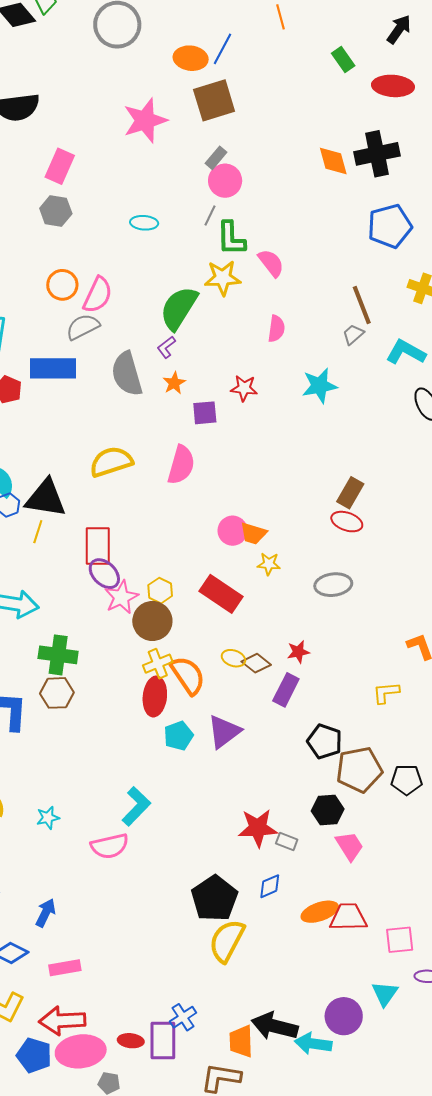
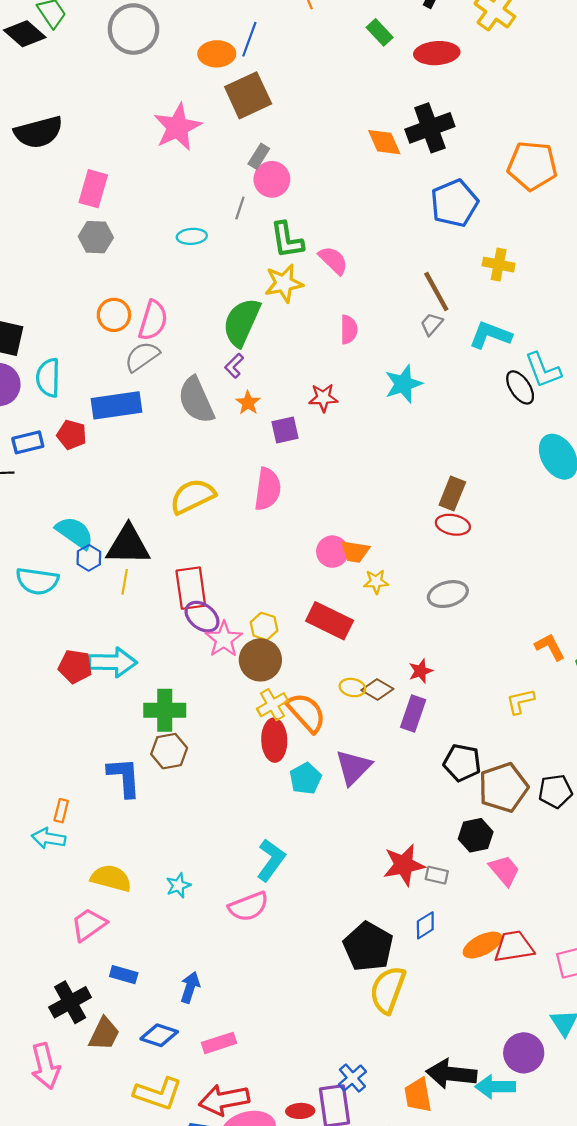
gray line: (210, 215) -> (240, 208), moved

